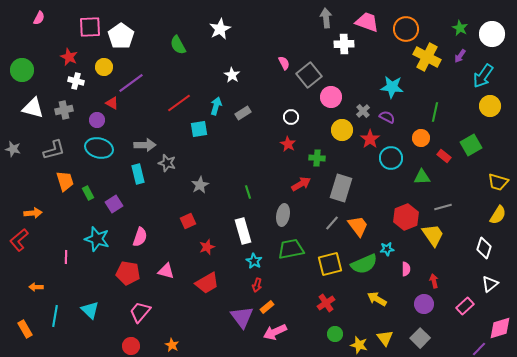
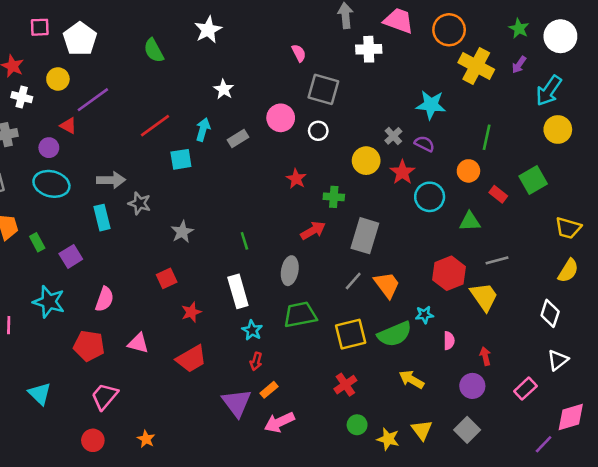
pink square: (90, 27) -> (40, 27), size x0.7
pink semicircle: (284, 63) -> (299, 53), moved
gray square: (309, 75) -> (323, 89), turned -35
pink circle: (331, 97) -> (281, 118), moved
white circle: (291, 117) -> (318, 131), moved

